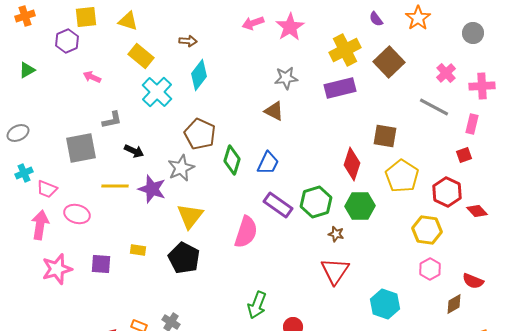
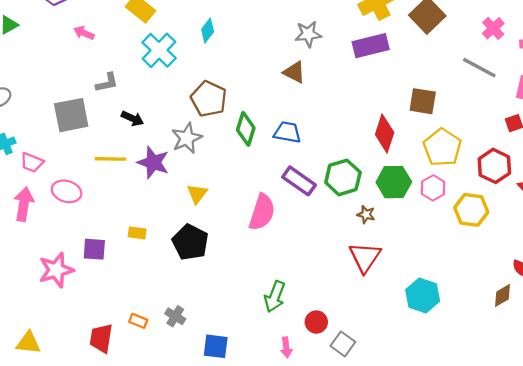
cyan diamond: (199, 75) -> (208, 31), size x0.7
blue trapezoid: (268, 163) -> (287, 132), turned -105
yellow triangle: (190, 216) -> (197, 194), size x0.7
pink star: (57, 269) -> (56, 270), moved
pink hexagon: (430, 269) -> (433, 188), moved

